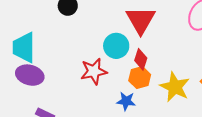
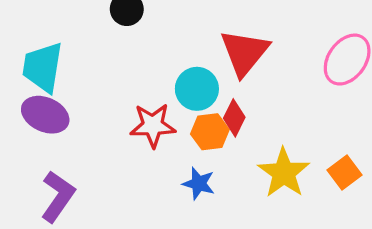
orange hexagon: (140, 78) -> (210, 132), moved

